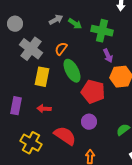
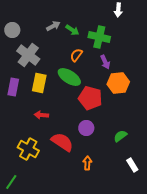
orange semicircle: (61, 49) -> (76, 55), moved
green ellipse: (72, 71) -> (69, 77), turned -30
purple rectangle: (16, 106) -> (13, 87), moved

